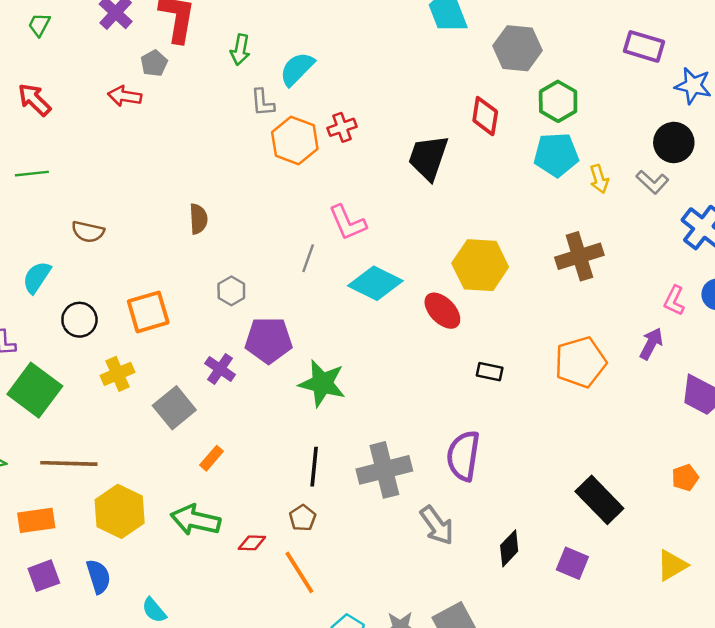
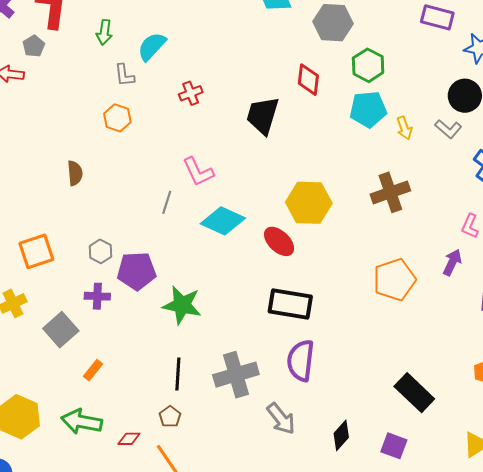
orange hexagon: (295, 140) -> (117, 118), moved, size x0.7
gray hexagon: (231, 291) -> (100, 251), moved
purple cross: (220, 369) -> (97, 296), turned -30
black rectangle: (490, 372) -> (290, 304), moved, size x2.0

